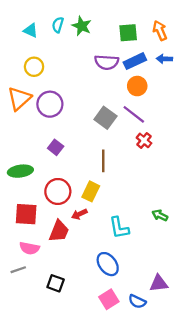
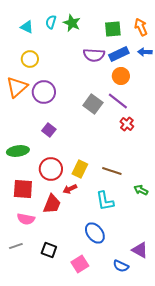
brown line: (103, 161) -> (112, 171), moved, turned -72
gray line: (18, 270) -> (16, 246), moved
purple triangle: (159, 283) -> (140, 250), turned 36
pink square: (109, 299) -> (80, 264), moved

